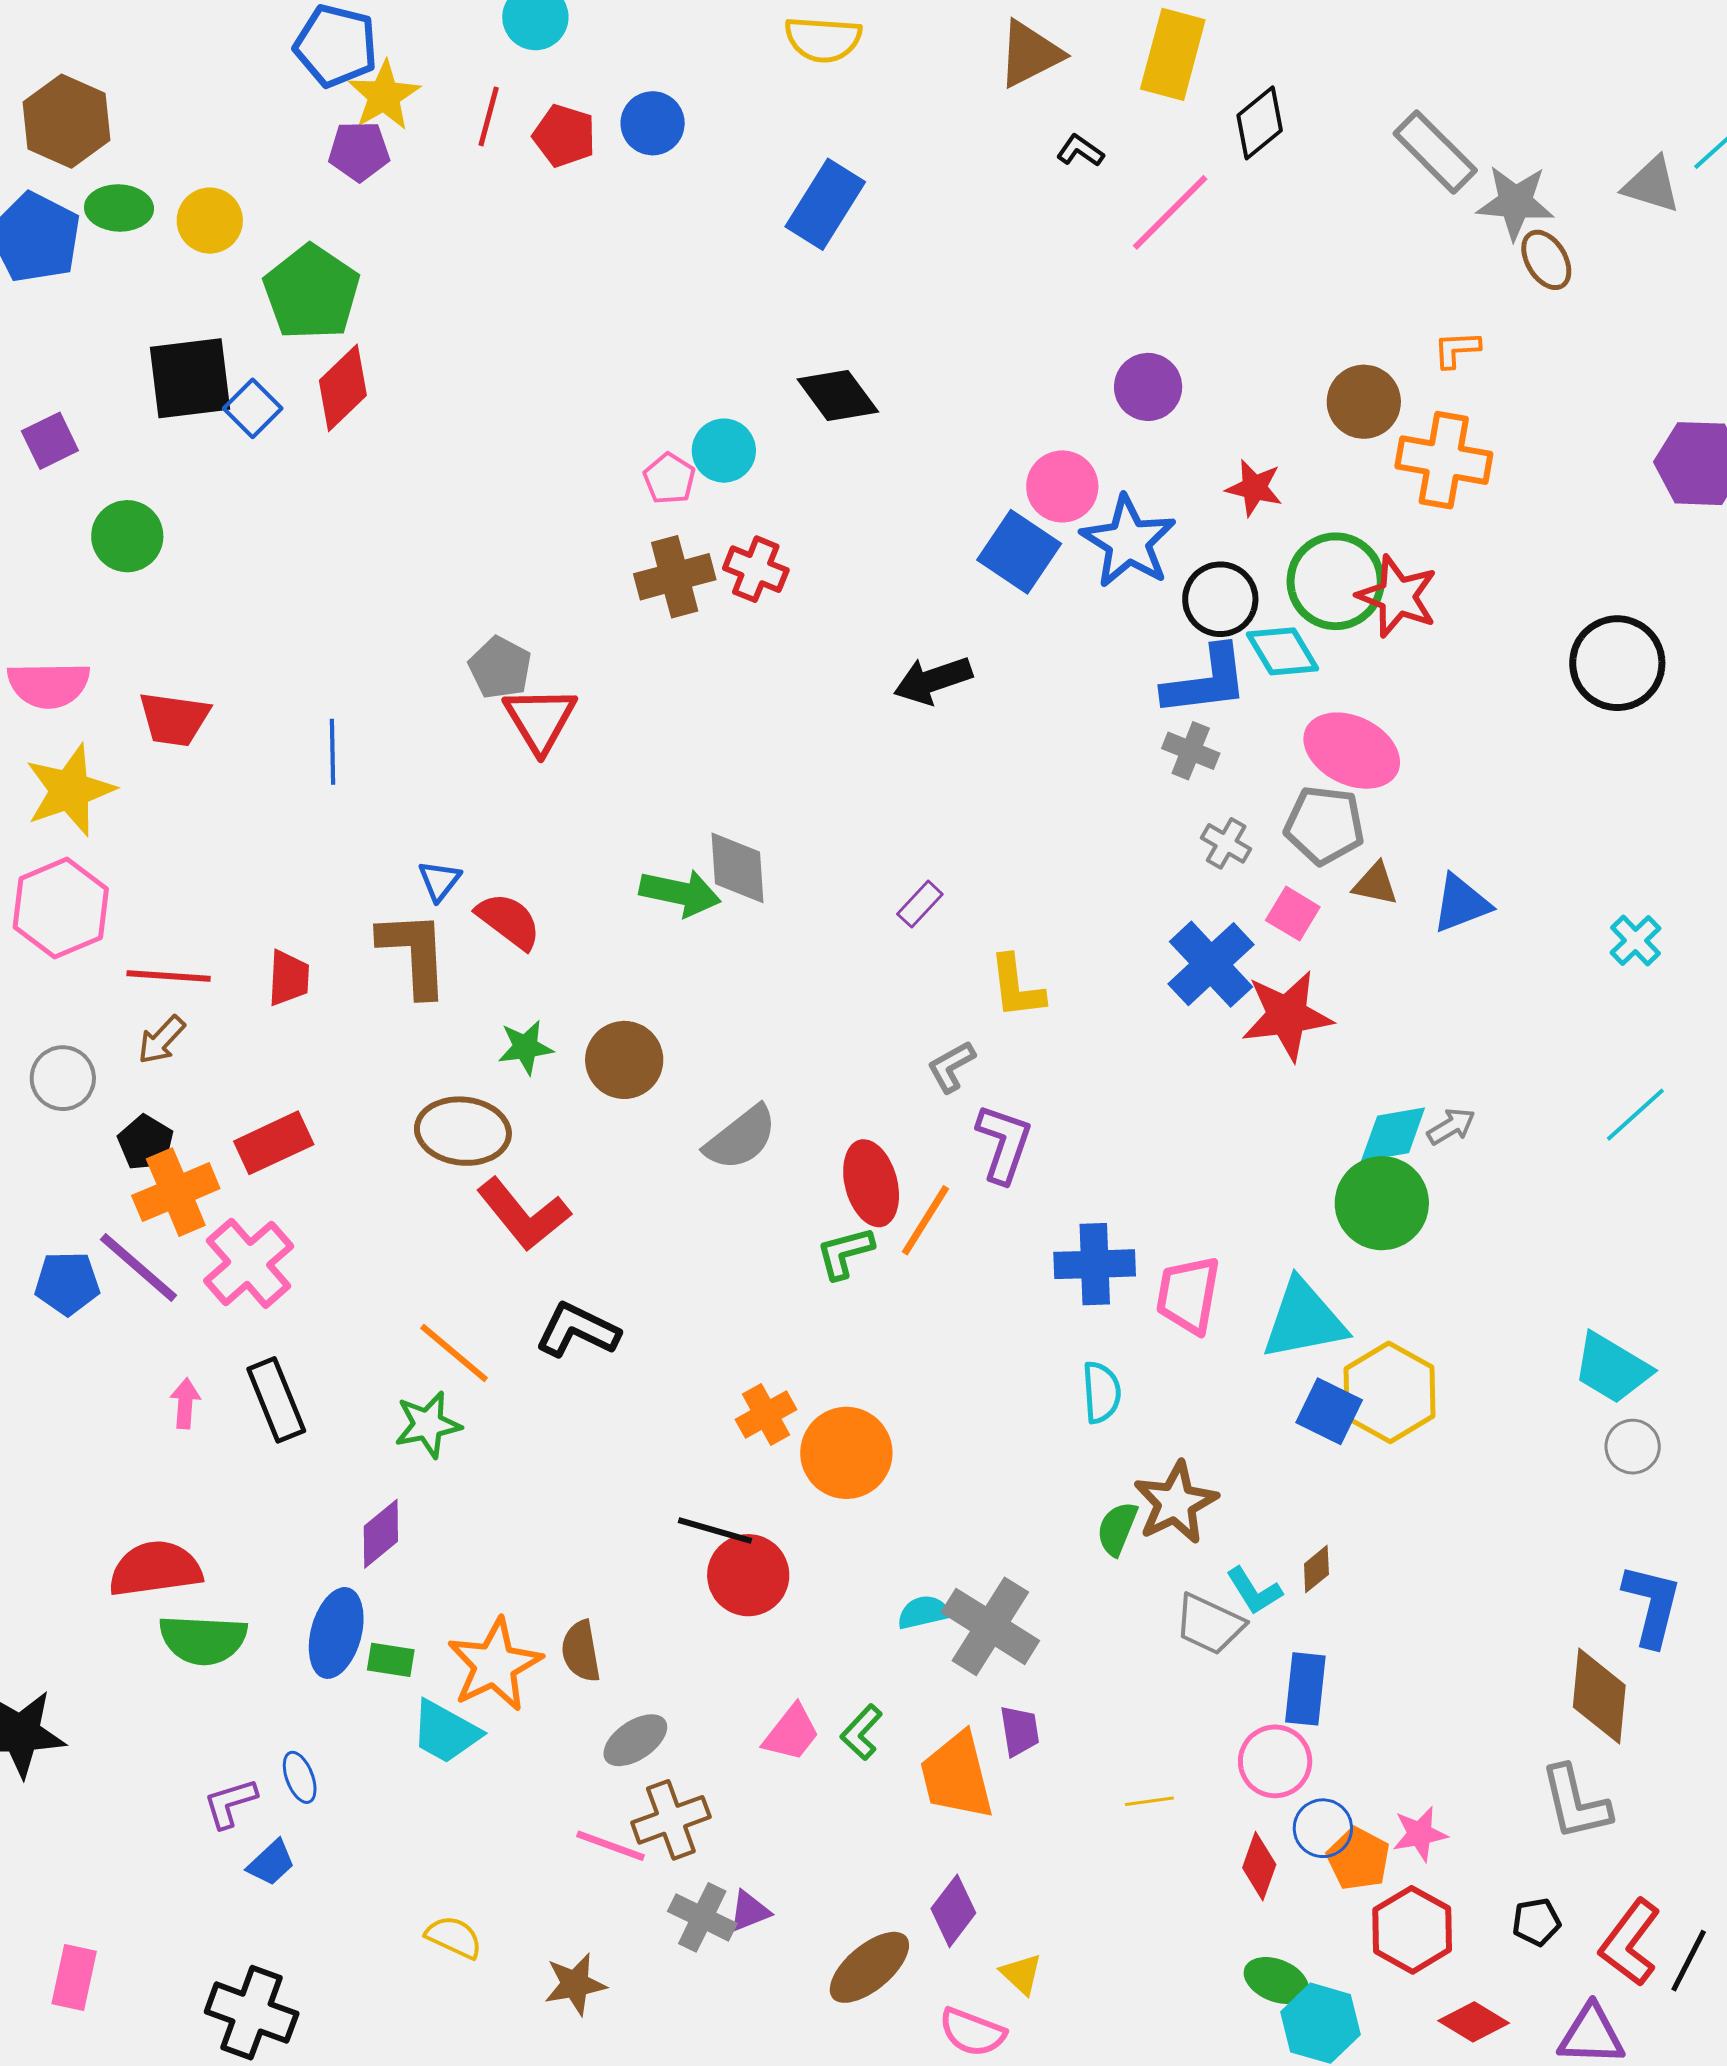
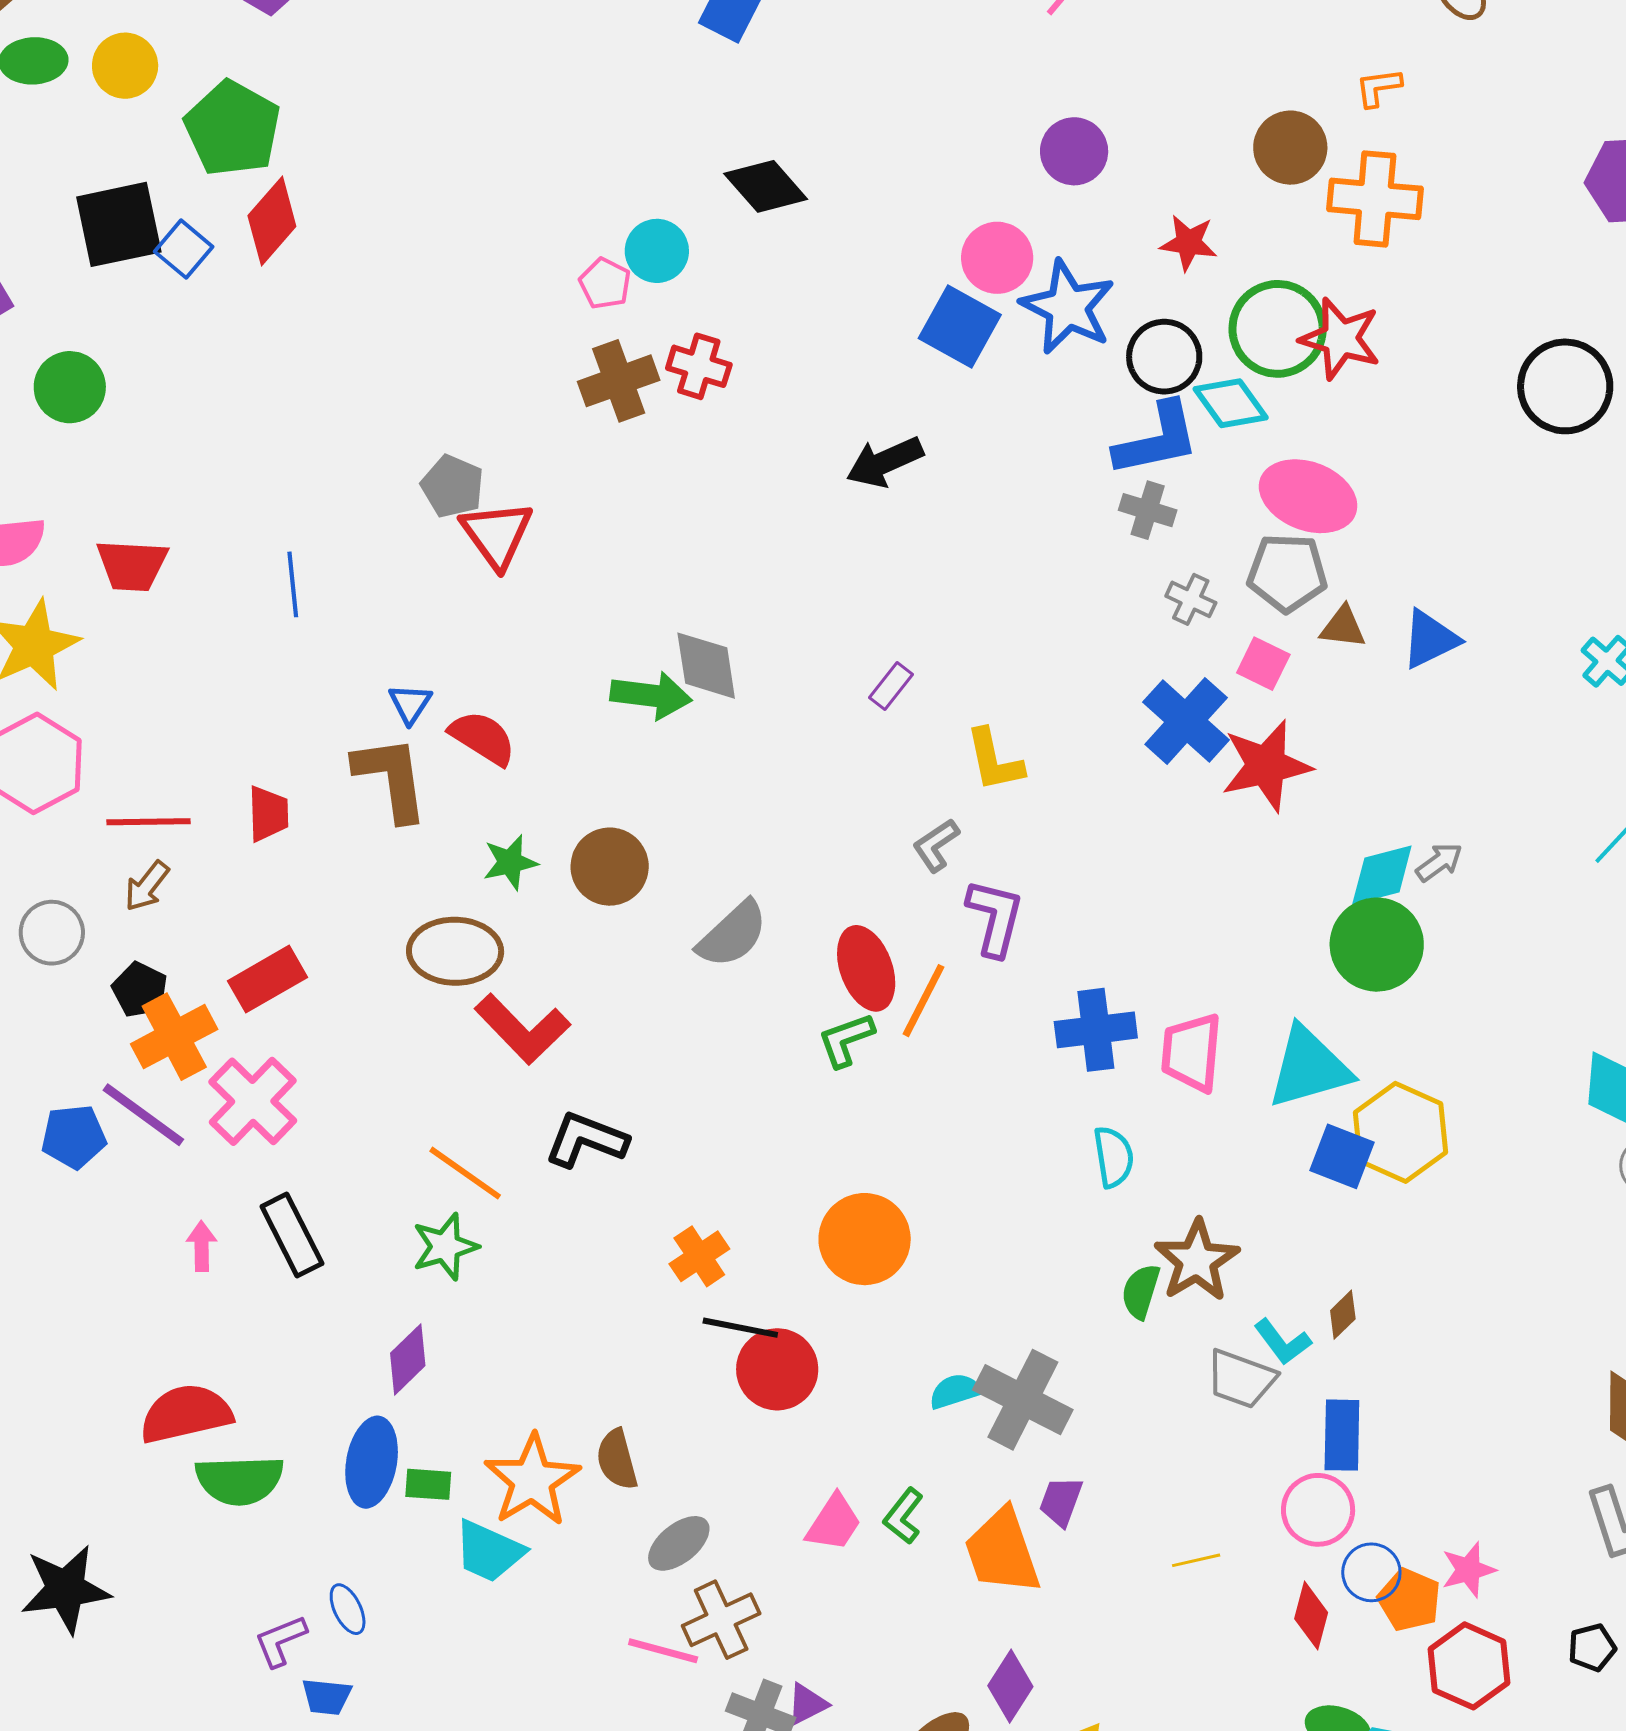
orange cross: (766, 1414) -> (699, 1256), moved
purple trapezoid: (1020, 1731) -> (1061, 1501), turned -146
blue trapezoid: (271, 1863) -> (326, 1697), turned 54

